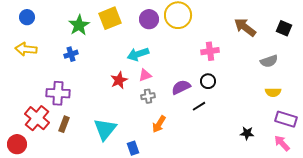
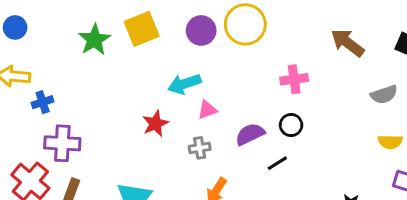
blue cross: (71, 54) -> (43, 102), moved
pink triangle: (145, 75) -> (207, 110), moved

